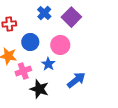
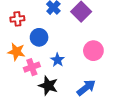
pink circle: (60, 45) -> (93, 51), moved
blue arrow: (76, 80) -> (86, 88), moved

